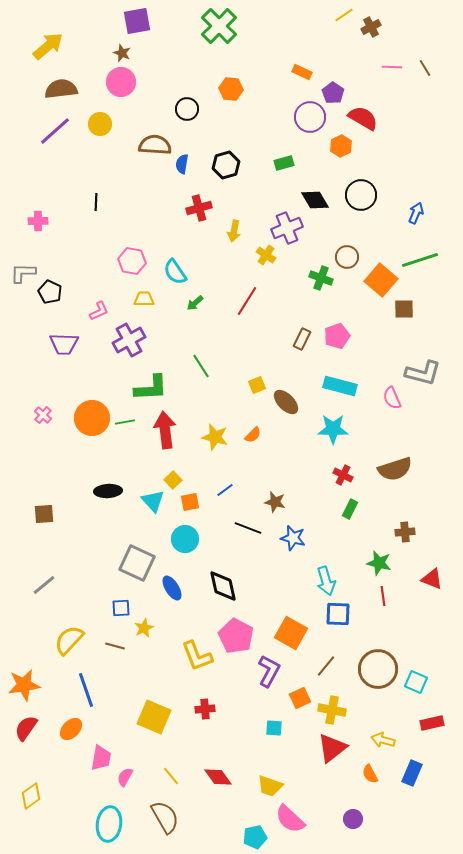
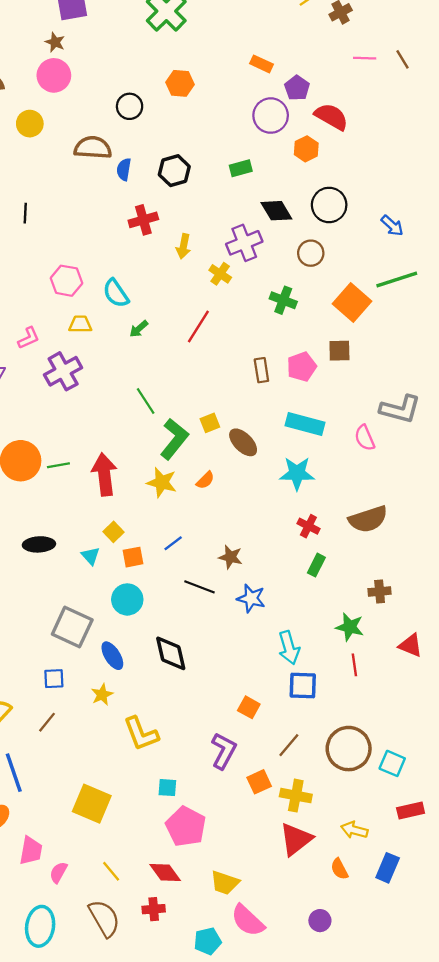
blue arrow: (416, 213) -> (392, 226), turned 110
brown circle: (347, 257) -> (311, 253), moved
brown square: (404, 309) -> (339, 351), moved
brown rectangle: (302, 339) -> (261, 370), turned -35
green L-shape: (151, 388) -> (174, 439), moved, turned -48
cyan triangle: (153, 501) -> (91, 556), size x0.7
yellow star: (144, 628) -> (102, 695), moved
orange square: (291, 633) -> (249, 707), size x0.6
pink pentagon: (236, 636) -> (186, 827), moved
brown line: (115, 646) -> (47, 722), turned -66
red cross: (205, 709) -> (154, 909), moved
cyan square: (274, 728) -> (167, 788), moved

